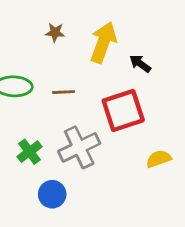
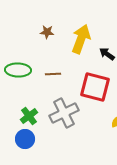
red square: (123, 110) -> (95, 87), turned 32
blue circle: (52, 194) -> (25, 139), moved

